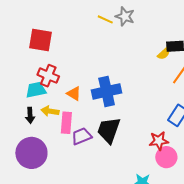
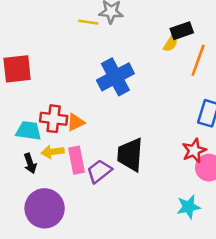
red cross: (48, 76) -> (54, 119), moved
cyan trapezoid: (36, 90) -> (29, 131), turned 35
blue cross: (107, 91) -> (115, 77), moved
orange triangle: (74, 94) -> (76, 122), turned -42

